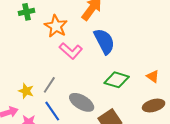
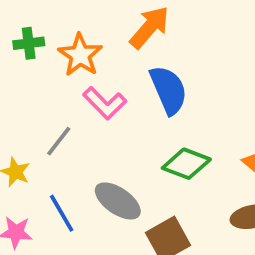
green cross: (27, 12) -> (29, 43), moved
gray line: (49, 85) -> (59, 141), moved

